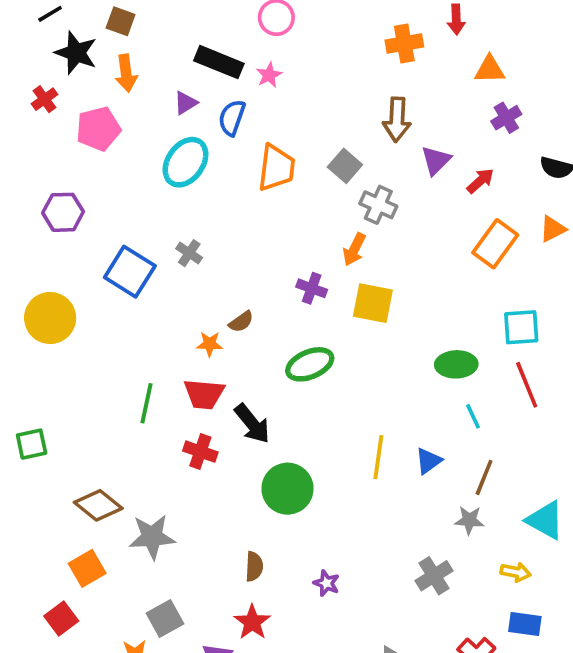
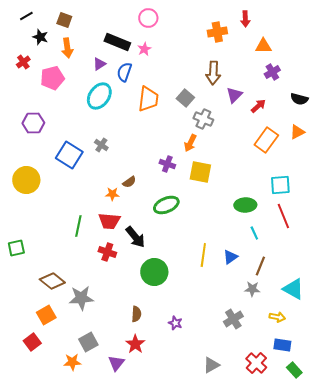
black star: (76, 53) -> (40, 37), size x0.7

